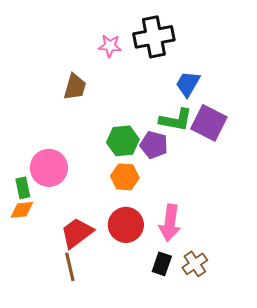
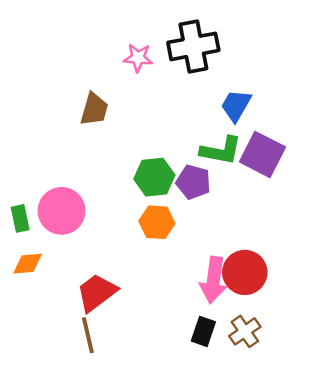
green rectangle: (23, 188) -> (20, 218), moved
red circle: (126, 225) -> (245, 272), moved

